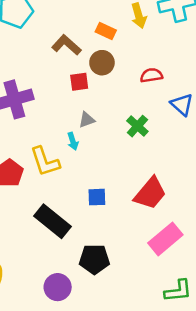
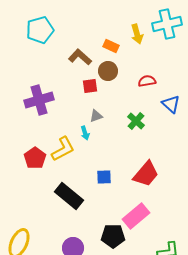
yellow L-shape: (45, 162) -> (63, 149), turned -100
pink rectangle: (165, 239) -> (136, 216), moved
black pentagon: (94, 259) -> (113, 236), moved

